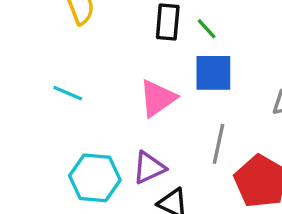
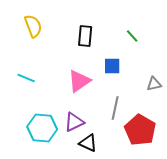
green line: (207, 29) -> (132, 36), moved
blue square: (213, 73) -> (112, 66), size x0.7

